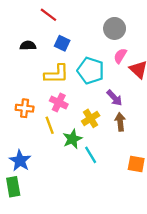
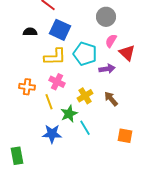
blue square: (62, 43) -> (60, 30), size x1.5
purple arrow: (115, 98) -> (107, 69), moved, turned -56
brown arrow: (120, 122) -> (111, 99), turned -35
blue star: (20, 161) -> (52, 134), moved, turned -30

